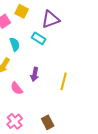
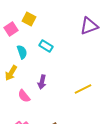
purple triangle: (51, 19) -> (89, 26), moved
yellow line: (64, 81) -> (83, 89), moved, turned 48

